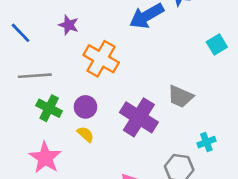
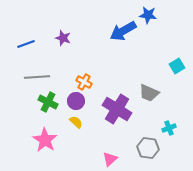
blue line: (20, 33) -> (26, 44), turned -66
cyan square: (217, 44) -> (177, 66), moved
orange cross: (101, 59) -> (84, 82), moved, size x0.6

